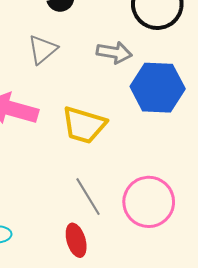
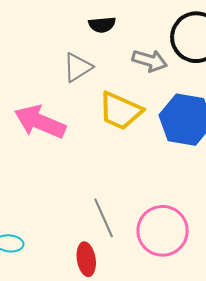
gray arrow: (114, 53) -> (150, 61), moved
yellow trapezoid: (84, 125) -> (120, 111), moved

